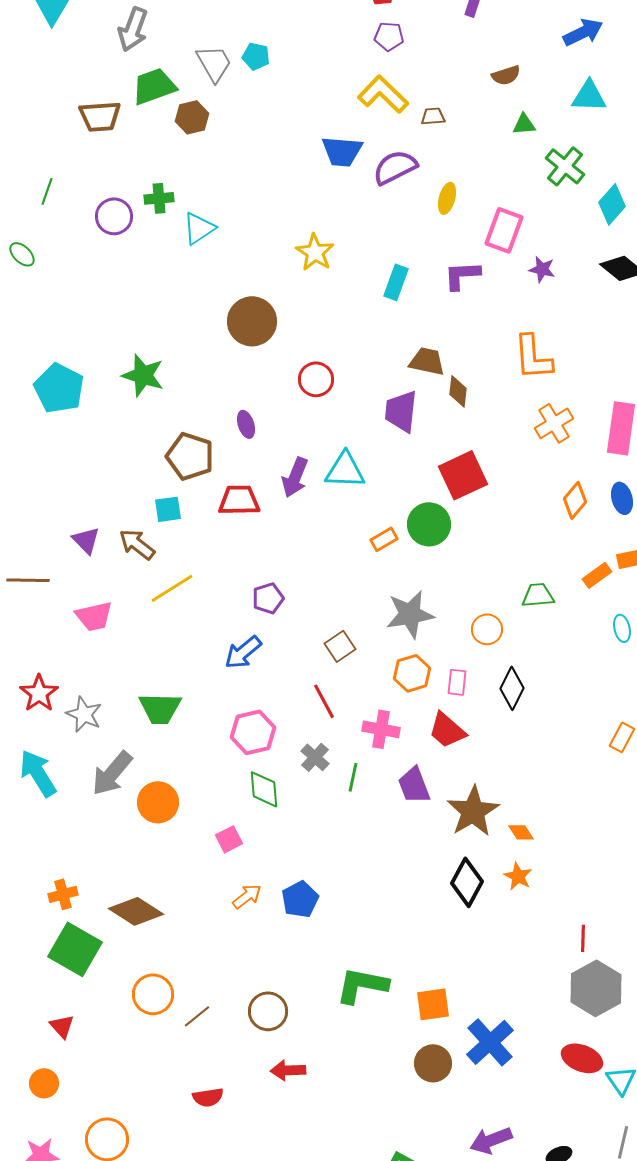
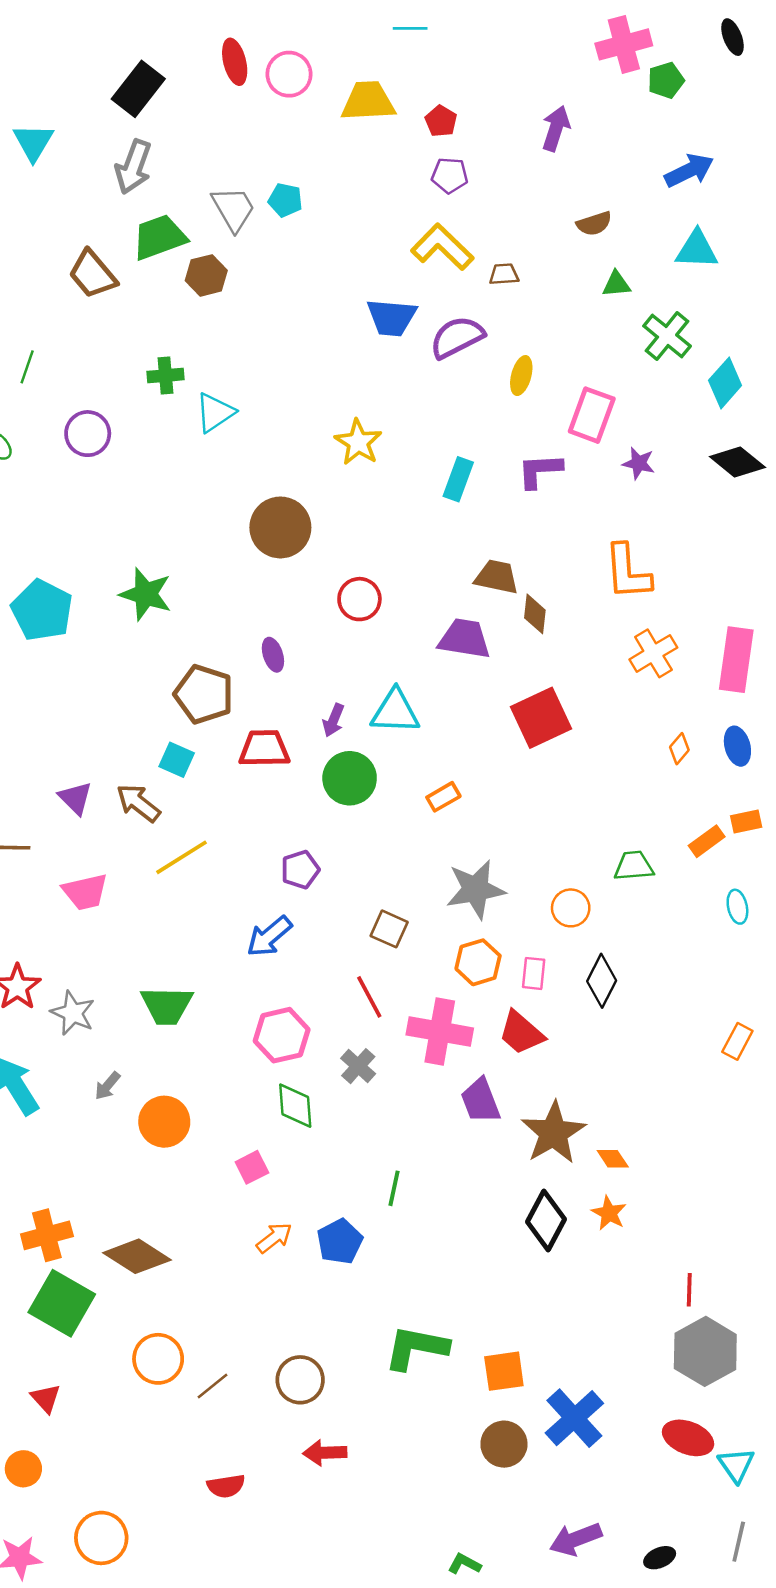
brown trapezoid: (100, 116) -> (93, 274), turned 54
purple circle: (114, 216) -> (88, 434), moved
purple trapezoid: (401, 411) -> (464, 639), turned 93
purple arrow: (295, 477) -> (333, 720), size x0.7
orange diamond: (575, 500) -> (679, 749), size x0.7
cyan square: (168, 509) -> (177, 760), turned 32
green circle: (429, 524) -> (350, 778), moved
brown square: (340, 646) -> (389, 929), turned -32
pink cross: (381, 729) -> (440, 1031), size x1.4
gray arrow: (112, 773) -> (107, 1086), size x0.5
green line: (353, 777) -> (394, 1188), moved
orange cross: (63, 894) -> (47, 1235), size x1.4

